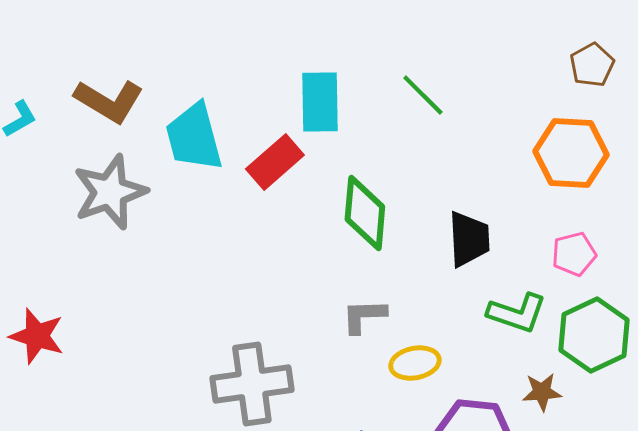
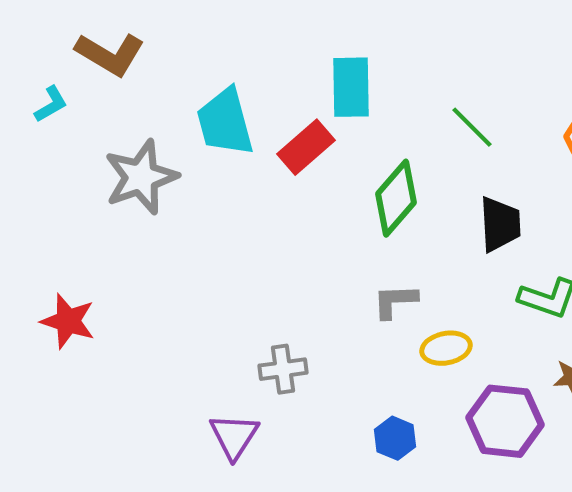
green line: (423, 95) -> (472, 127), moved
brown L-shape: (109, 101) -> (110, 54), moved
green diamond: (365, 213) -> (396, 198), turned 36
gray cross: (252, 384) -> (283, 369), size x0.6

